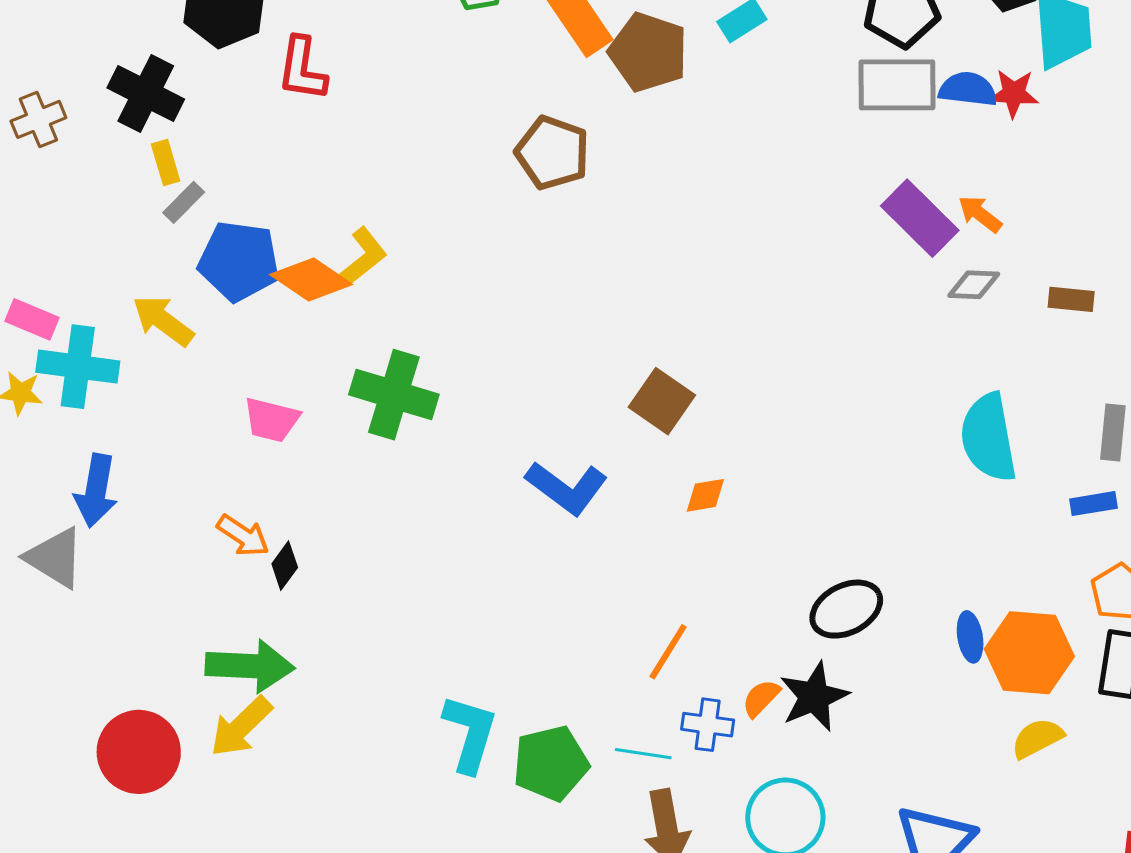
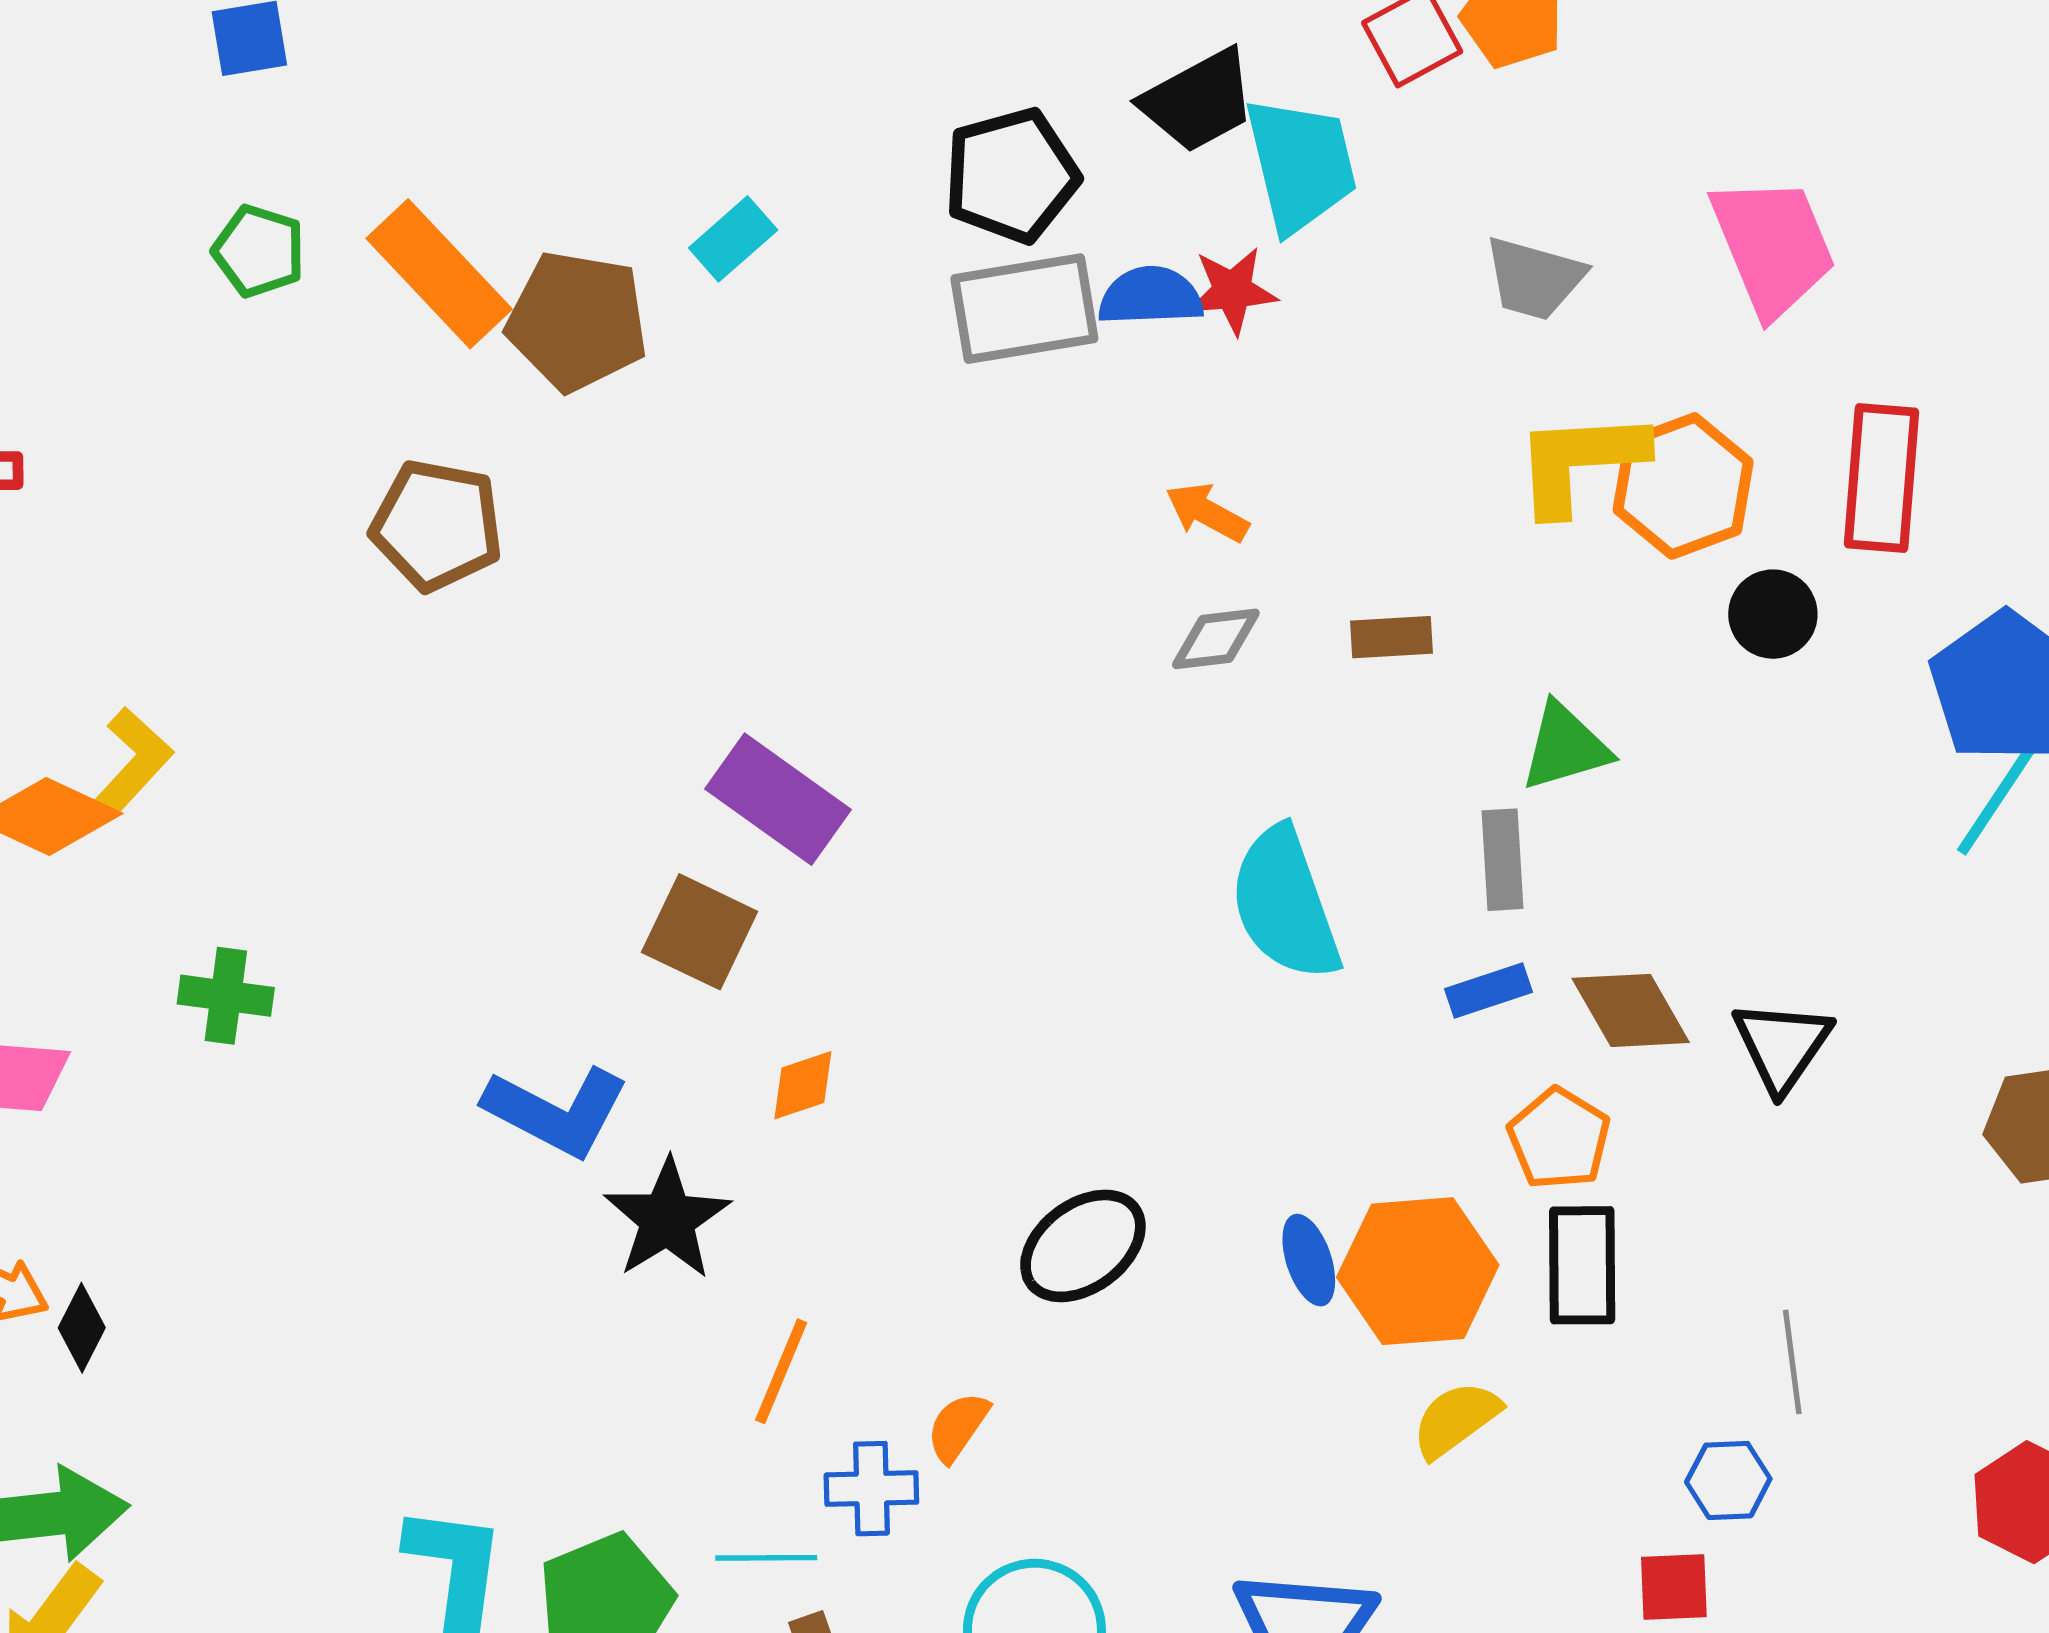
purple rectangle: (920, 218) -> (778, 799), moved
green cross: (394, 395) -> (226, 996), size x0.6
black star: (814, 697) -> (667, 1219), moved

